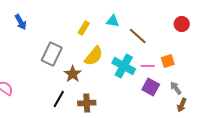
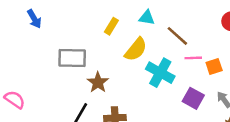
gray rectangle: (52, 54) -> (72, 58), turned 65
yellow semicircle: (94, 56) -> (136, 49), moved
pink line: (148, 66) -> (193, 58), moved

